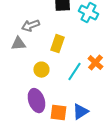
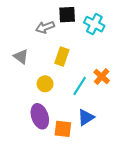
gray arrow: (30, 26) -> (45, 27), moved
gray triangle: (18, 44) -> (21, 57), turned 42
blue triangle: (80, 112) -> (86, 117), moved

